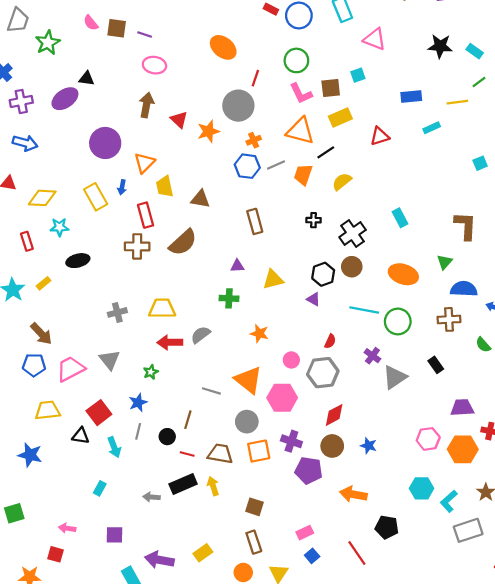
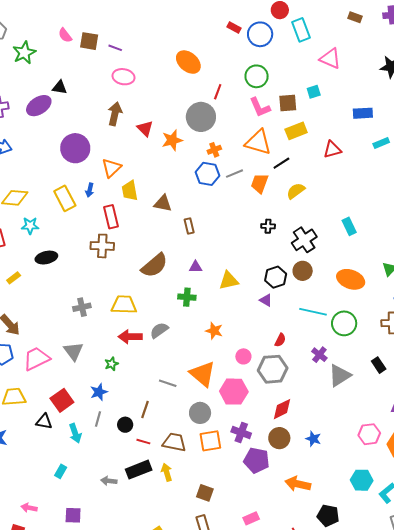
brown rectangle: (255, 221) -> (189, 226), moved, size x0.7
brown semicircle: (183, 242) -> (154, 265), moved

